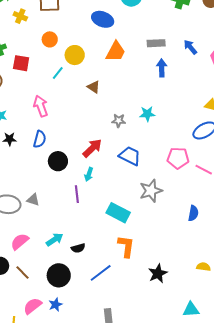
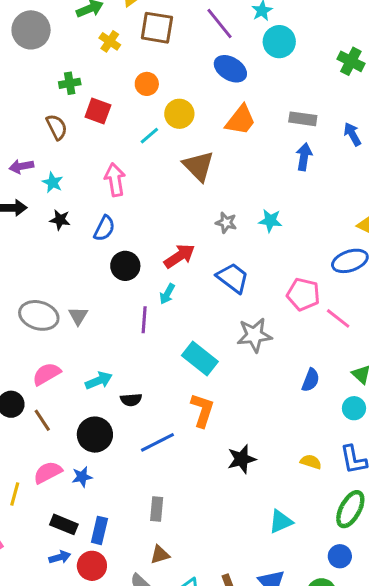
brown triangle: (94, 87) -> (198, 166), size x1.6
gray triangle: (33, 200) -> (78, 316), turned 32
cyan triangle: (191, 310) -> (281, 522), turned -30

